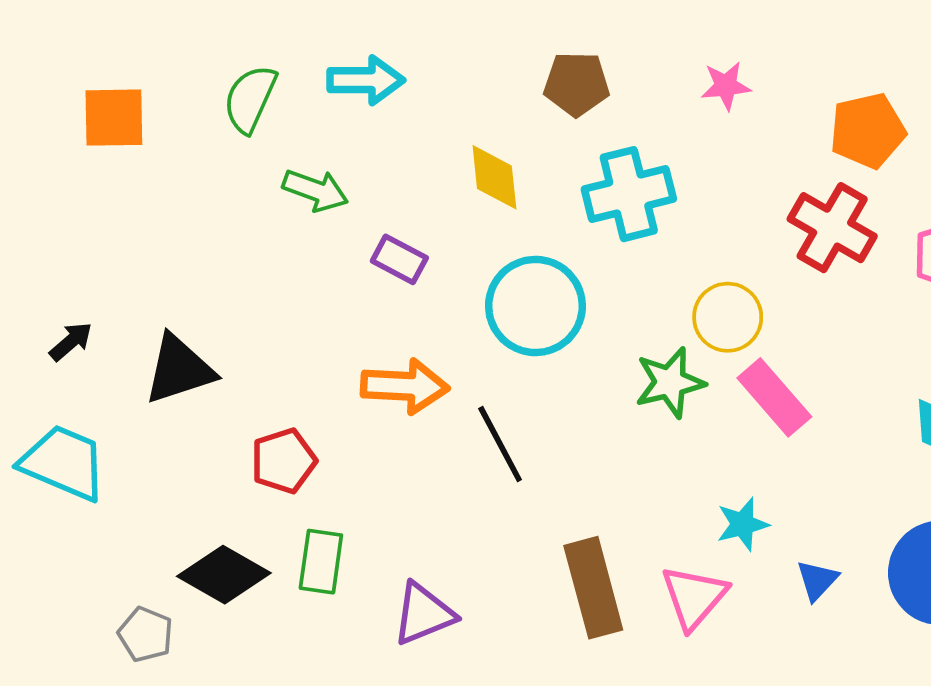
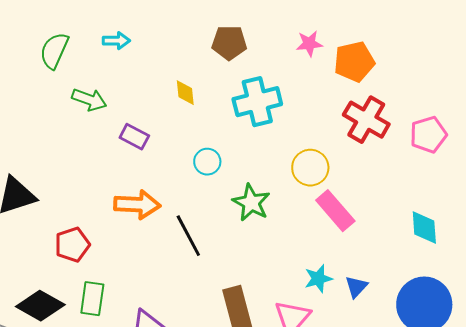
cyan arrow: (366, 80) -> (116, 41), size x0.7
orange pentagon: (868, 131) -> (354, 62), moved
yellow diamond: (494, 177) -> (185, 93), size x0.7
cyan circle: (535, 306) -> (207, 162), size x0.5
green star: (670, 382) -> (251, 203), moved, turned -30
blue triangle: (817, 580) -> (356, 287), moved

